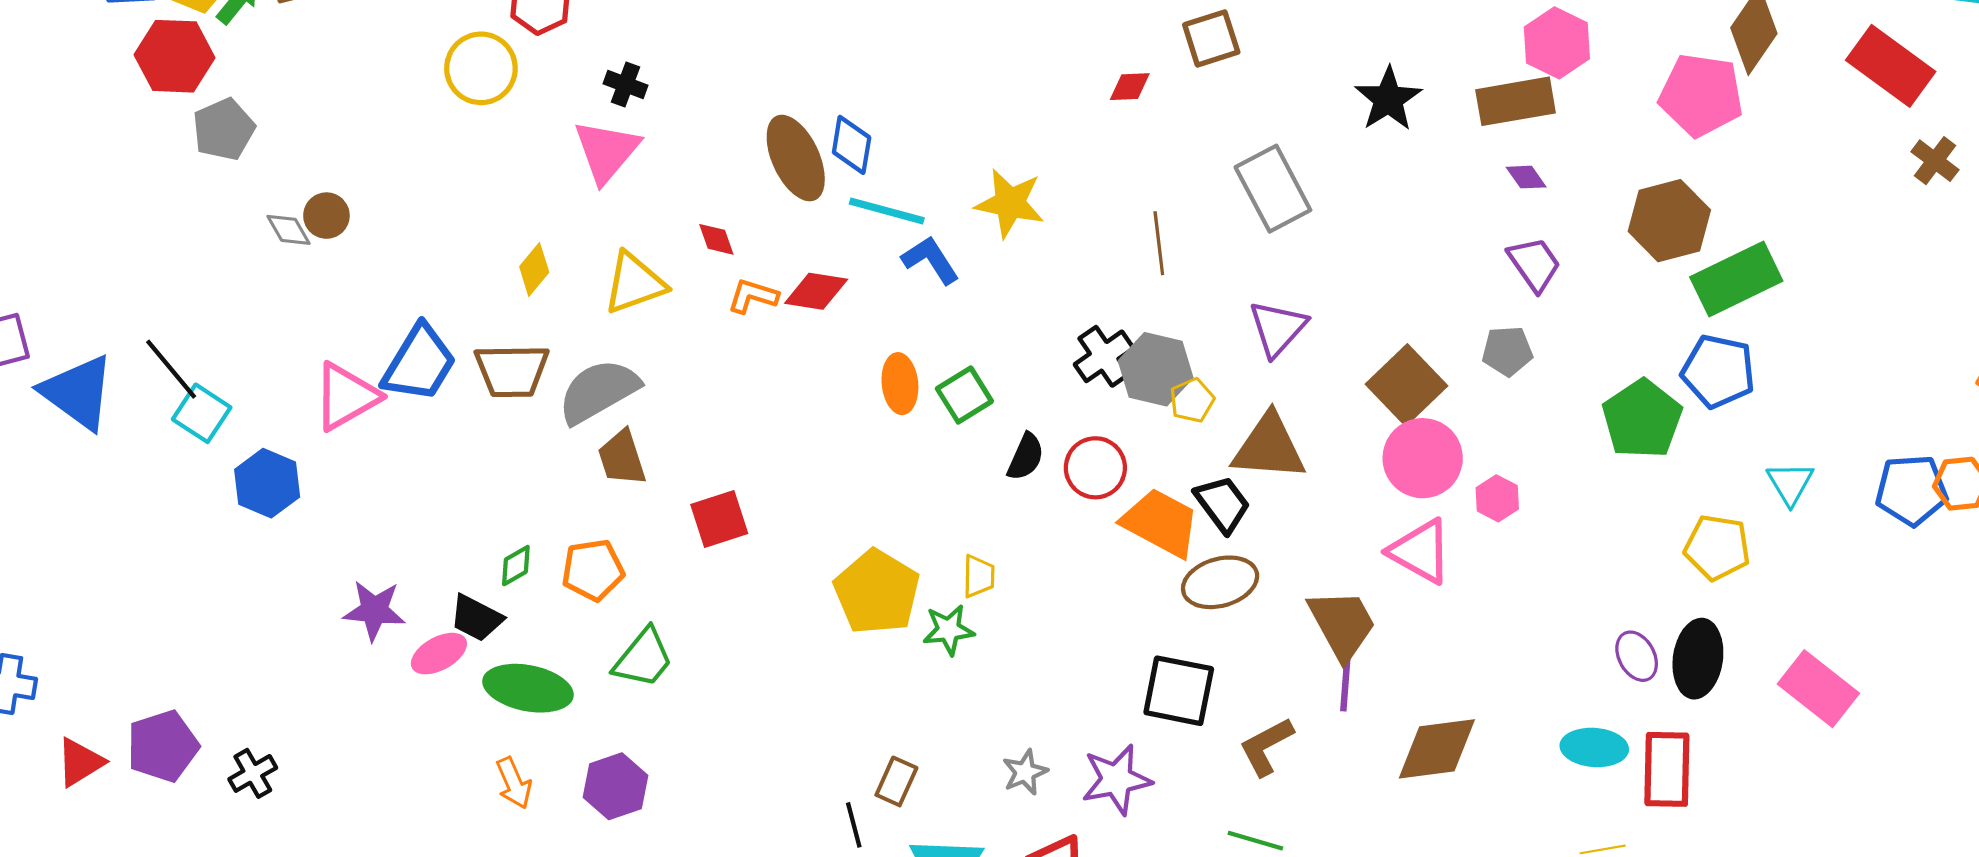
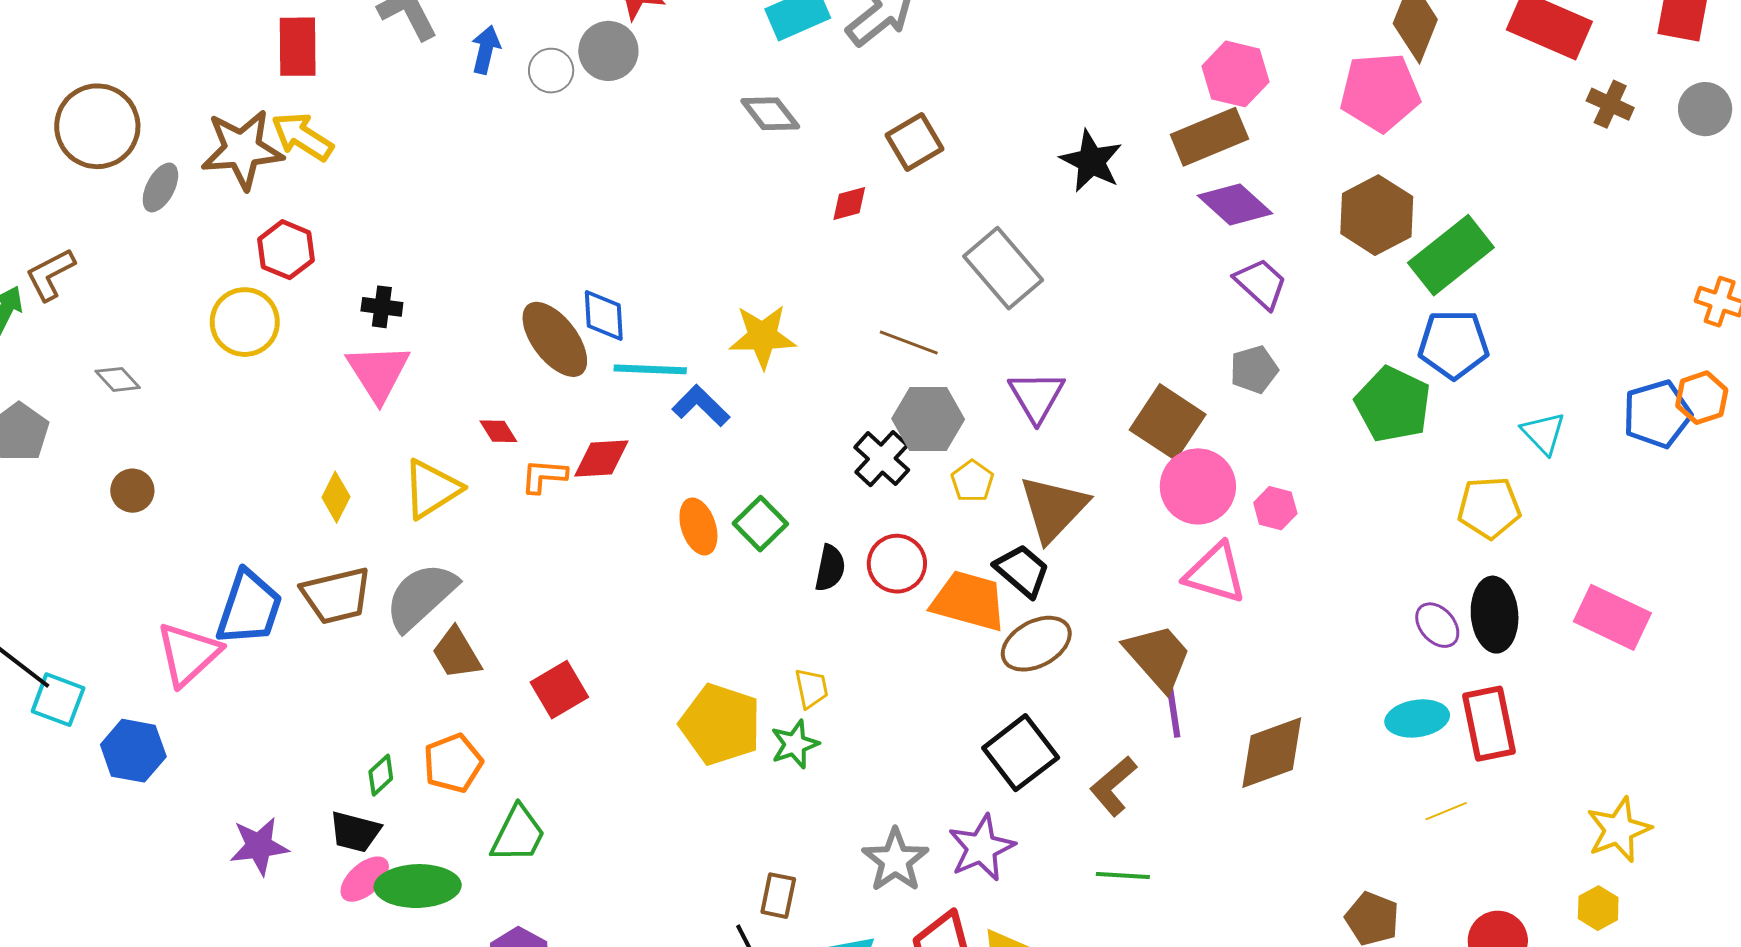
purple diamond: (1526, 177) -> (1235, 205), size x1.8
gray diamond: (289, 230) -> (118, 379), moved
brown line: (1159, 243) -> (909, 342), turned -50
gray hexagon: (1156, 369) -> (928, 419), moved
brown triangle: (1269, 447) -> (1053, 508), turned -38
pink ellipse: (439, 654) -> (365, 879), moved
black square: (1179, 691) -> (1021, 753), turned -36
gray star: (1025, 772) -> (895, 860), size x1.5

